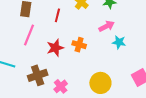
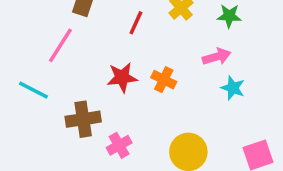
pink line: (29, 35) -> (60, 45), moved

